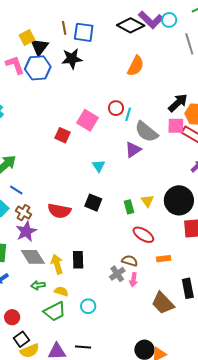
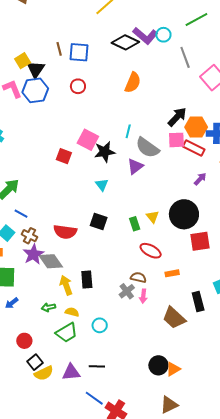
black star: (72, 59) -> (105, 152), moved
red circle: (116, 108) -> (78, 86), moved
gray diamond: (33, 257) -> (51, 261), moved

